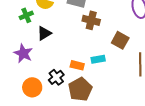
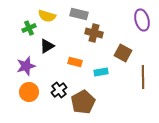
purple star: (23, 53) -> (26, 66), turned 30
orange rectangle: (77, 65) -> (75, 62), moved
orange circle: (32, 87) -> (29, 92), moved

